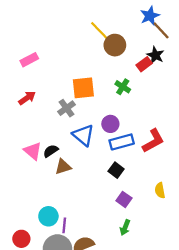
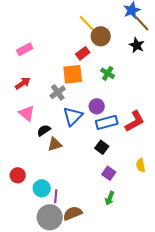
red rectangle: (144, 64) -> (83, 53), moved
blue triangle: (83, 135) -> (73, 116), turned 35
pink triangle: (33, 151) -> (27, 113), moved
red circle: (21, 239) -> (18, 175), moved

